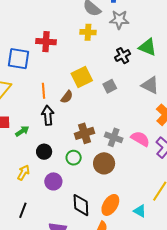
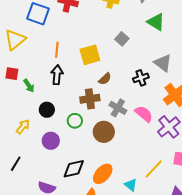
green triangle: (147, 47) -> (156, 22), moved
black cross: (123, 56) -> (141, 78), moved
yellow square: (82, 77) -> (90, 55), moved
gray square: (110, 86) -> (122, 39), moved, turned -32
brown semicircle: (67, 97) -> (105, 79), moved
green arrow: (22, 131) -> (29, 86), turned 80
black diamond: (81, 205) -> (74, 169), turned 70

